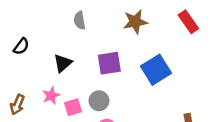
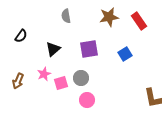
red rectangle: (188, 22) -> (139, 21), moved
blue square: (156, 70) -> (125, 54), size x0.6

